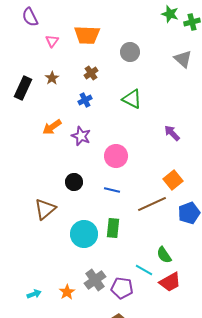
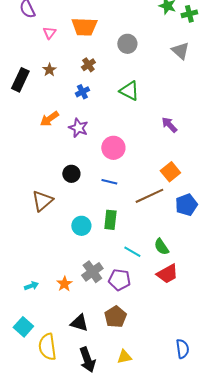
cyan circle: (84, 234) -> (81, 226), size x0.7
cyan line: (144, 270) -> (132, 252), moved

